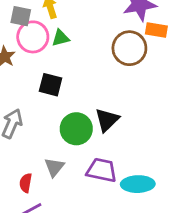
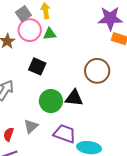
gray square: (21, 16) -> (23, 14), turned 35
brown circle: (129, 48) -> (97, 71), moved
black triangle: (107, 120) -> (74, 98), turned 42

